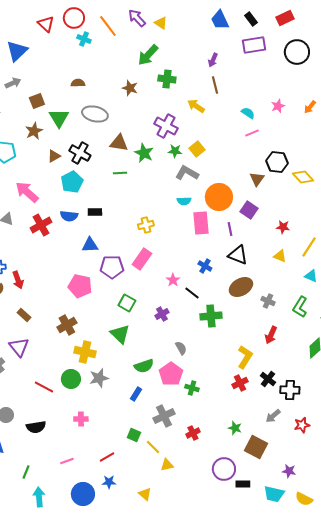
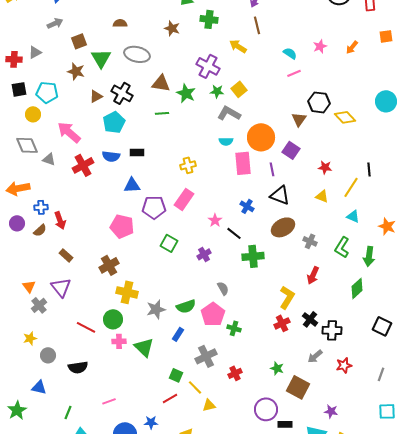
brown star: (34, 131) -> (76, 71), turned -30
green triangle: (120, 334) -> (144, 347), moved
gray star: (99, 378) -> (156, 309), moved
pink cross: (81, 419) -> (119, 341), moved
red line: (107, 457) -> (170, 398), moved

